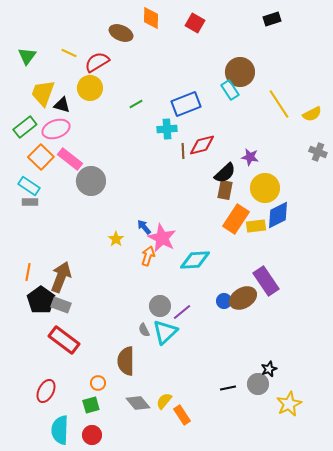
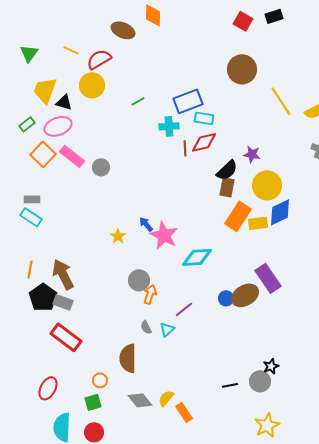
red square: (195, 23) -> (243, 21), moved
cyan rectangle: (230, 90) -> (204, 118), moved, turned -48
green rectangle: (25, 127) -> (27, 124), size x0.7
gray circle: (91, 181) -> (101, 167), moved, size x0.6
cyan rectangle: (29, 186) -> (31, 217), moved
orange arrow: (148, 256) -> (150, 294), moved
brown arrow: (61, 277) -> (63, 274), turned -48
gray circle: (160, 306) -> (139, 280), moved
cyan triangle: (165, 332) -> (167, 329), size x0.6
yellow star: (289, 404) -> (267, 425), moved

